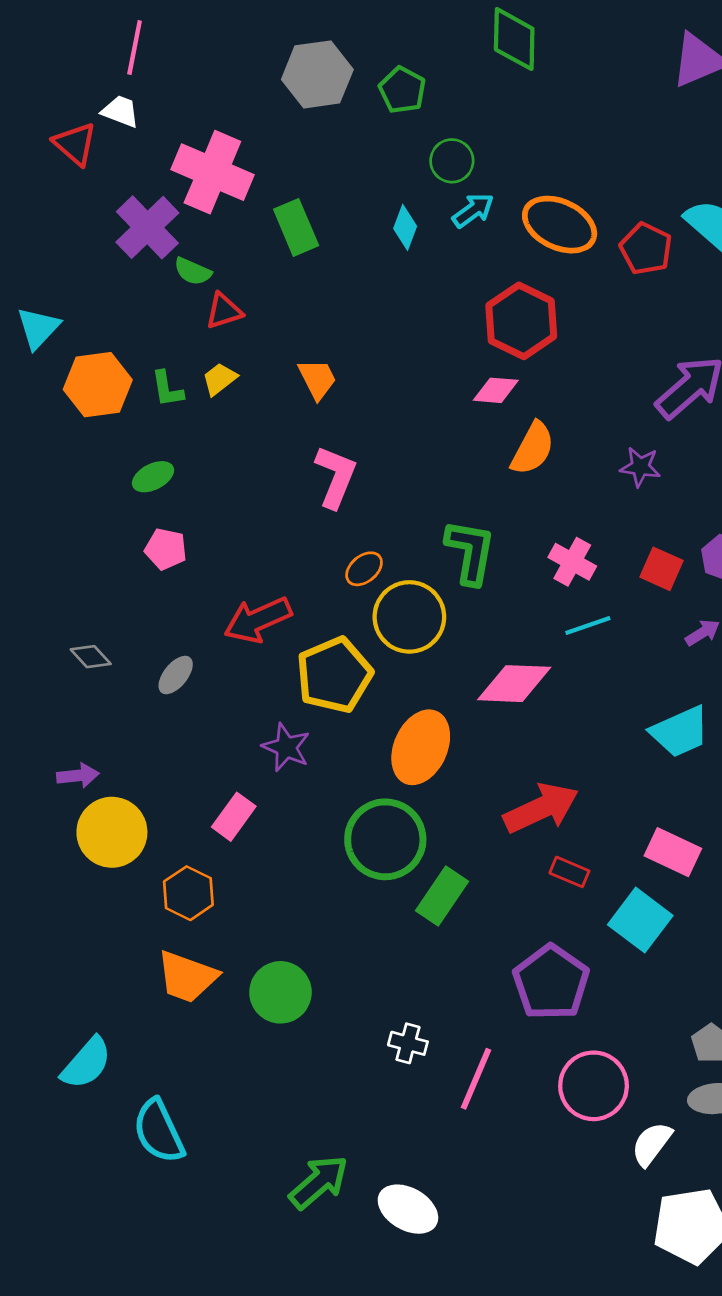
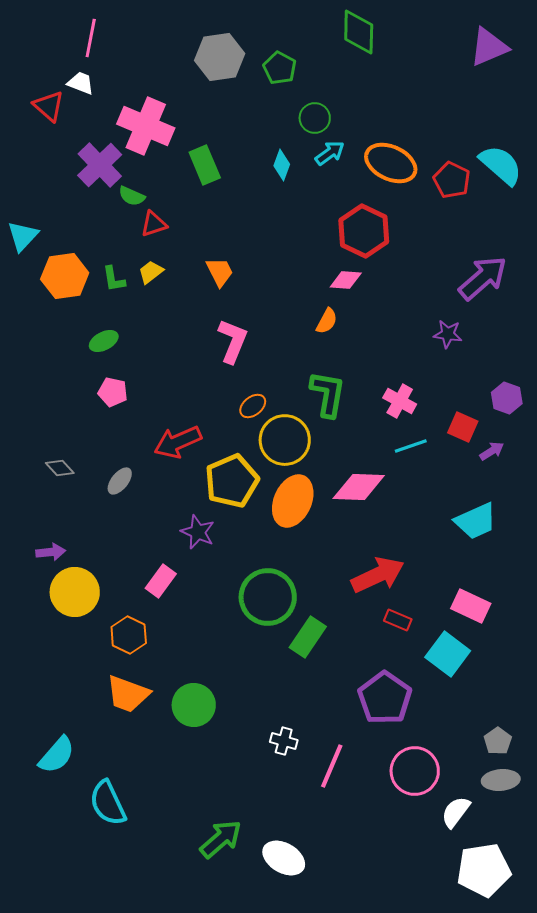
orange semicircle: (533, 448) -> (327, 321), moved, size x0.7
red square: (662, 569) -> (463, 427), moved
orange ellipse: (421, 747) -> (293, 501), moved

